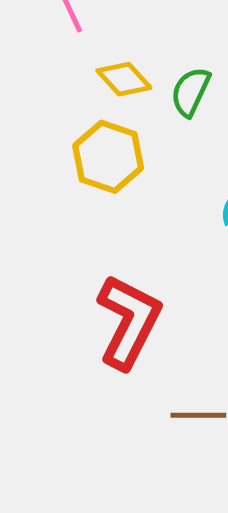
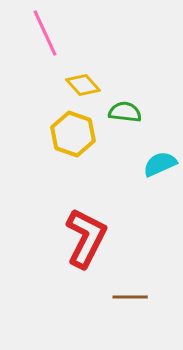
green semicircle: (191, 92) -> (125, 112), moved, turned 72

